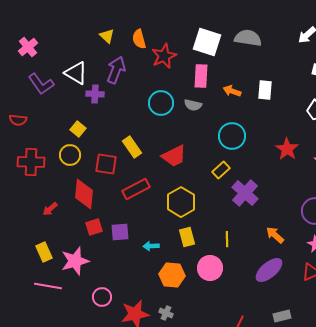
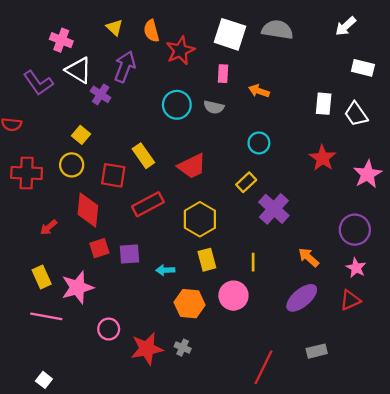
pink cross: (28, 47) -> (61, 40), moved, turned -30
pink rectangle: (201, 76) -> (223, 74), size x0.7
white rectangle: (265, 90) -> (324, 104), moved
purple cross: (95, 94) -> (101, 94), turned 30
cyan circle: (232, 136) -> (259, 143), size x0.7

